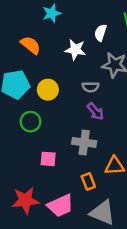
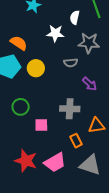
orange semicircle: (31, 45) -> (19, 43), moved
purple arrow: (95, 111) -> (90, 84), moved
green circle: (30, 122) -> (21, 107), moved
red star: (25, 200) -> (26, 161), turned 30

